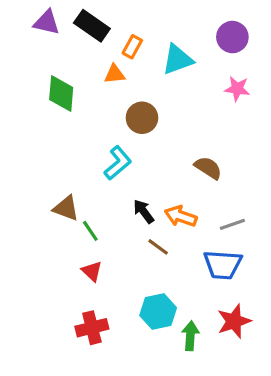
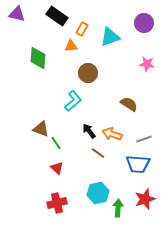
purple triangle: (47, 22) -> (17, 14), moved
pink star: (237, 89) -> (147, 64), moved

